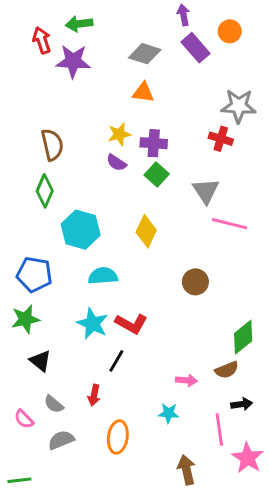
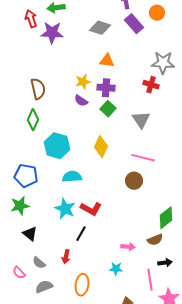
orange triangle: (143, 92) -> (107, 61), moved
pink line: (230, 224) -> (143, 158), moved

